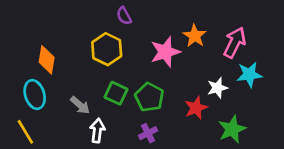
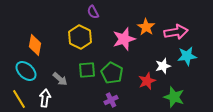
pink arrow: (235, 42) -> (176, 32), turned 55
green square: (116, 93) -> (87, 70), turned -30
cyan ellipse: (35, 95) -> (26, 71), turned -30
green star: (232, 129) -> (174, 97), turned -30
white arrow: (97, 131) -> (45, 98), moved

